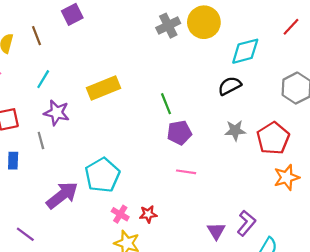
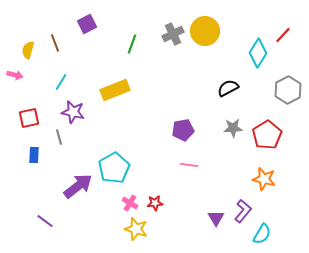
cyan diamond: (245, 51) -> (258, 53), moved, turned -44
green line: (166, 104) -> (132, 44), moved, turned 42
orange star: (287, 177) -> (264, 179), moved, turned 30

